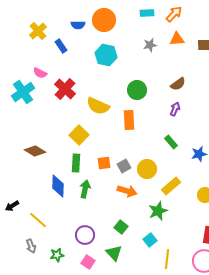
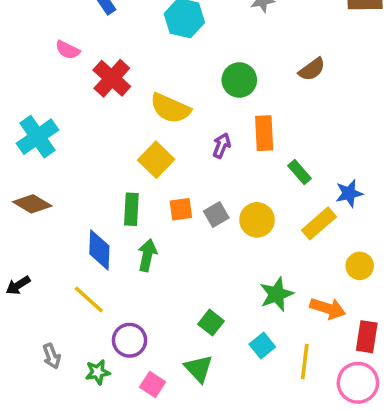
cyan cross: (23, 92) -> (37, 137), moved
purple arrow: (175, 109) -> (222, 146), moved
orange rectangle: (129, 120) -> (264, 133), moved
yellow square: (79, 135) -> (156, 160), moved
brown diamond: (35, 151) -> (32, 204), moved
yellow rectangle: (171, 186) -> (319, 223), moved
orange arrow: (127, 191) -> (328, 308), moved
yellow line: (38, 220) -> (89, 300), moved
purple circle: (85, 235) -> (130, 340), moved
yellow line: (167, 259) -> (305, 361), moved

